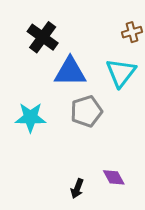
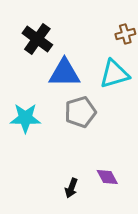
cyan triangle: (121, 73) -> (114, 74), turned 36

